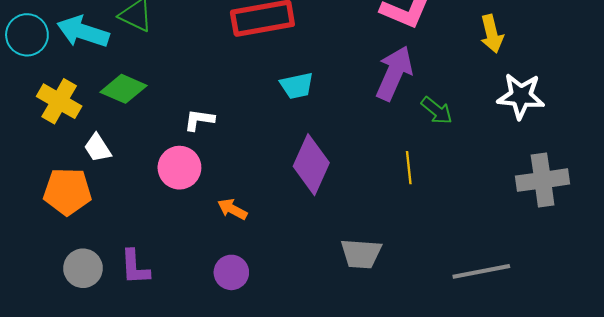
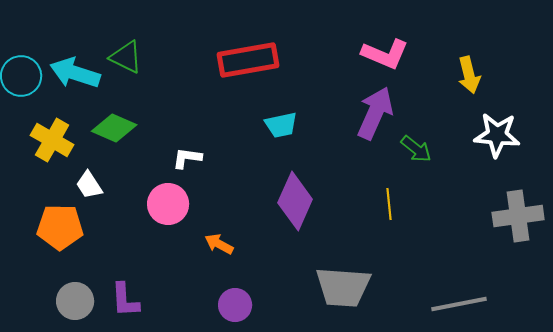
gray trapezoid: (361, 254) -> (343, 287), size x1.4
purple circle: (231, 272) -> (235, 305), moved

